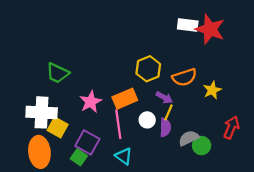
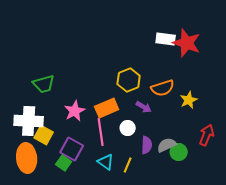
green trapezoid: (58, 73) -> (44, 84), turned -40
yellow line: (168, 112) -> (128, 165), moved
purple semicircle: (165, 127) -> (147, 145), moved

